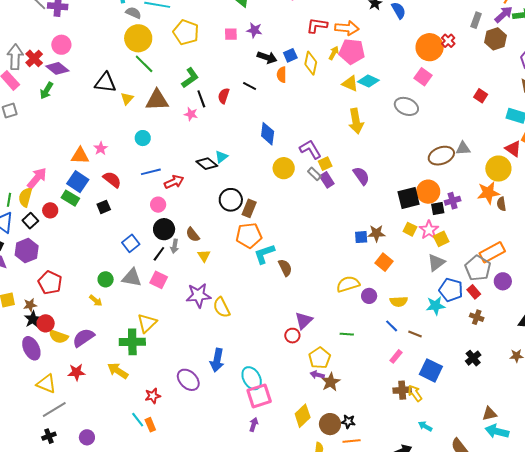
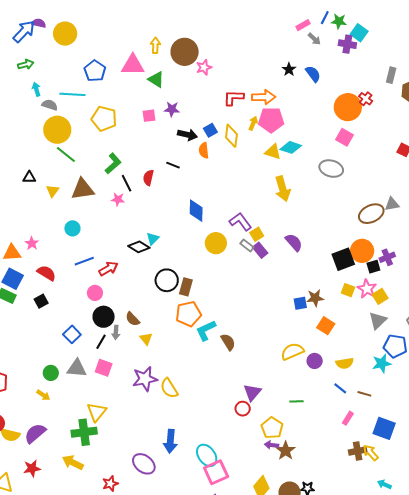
black triangle: (105, 83) -> (29, 177), size x0.6

